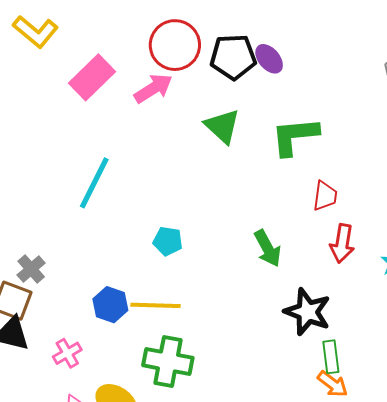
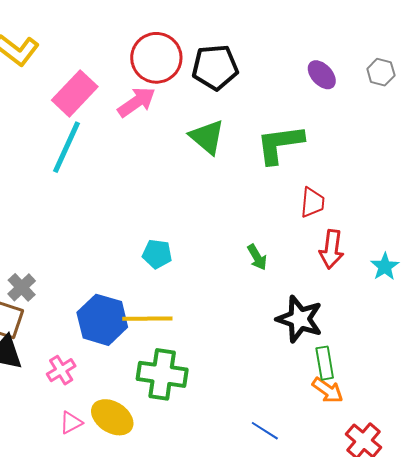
purple ellipse: (269, 59) -> (322, 75), moved
cyan line: (94, 183) -> (67, 147), moved
green arrow: (268, 248) -> (257, 257), size x0.7
blue hexagon: (110, 305) -> (102, 320), size x1.4

